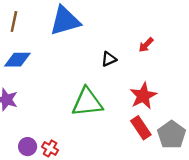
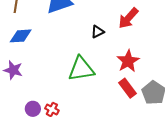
red arrow: (146, 45) -> (128, 18), size x1.6

